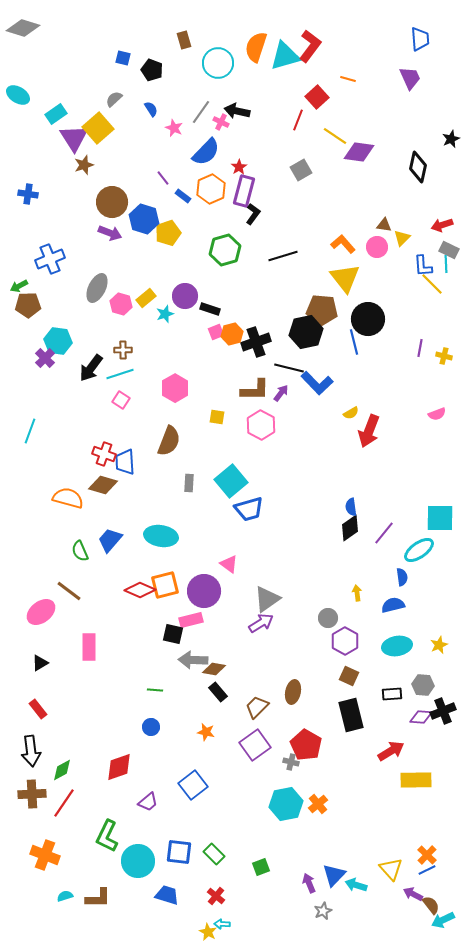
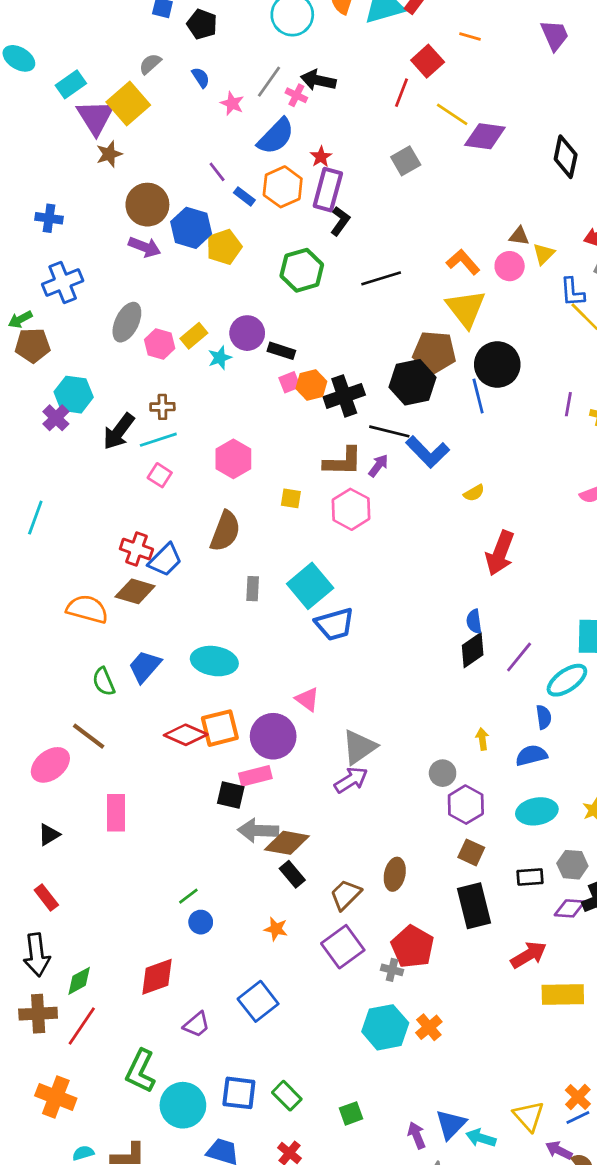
blue cross: (28, 194) -> (49, 218), moved
red arrow: (369, 431) -> (500, 553), moved
blue trapezoid: (125, 462) -> (165, 560), turned -132
brown diamond: (214, 669) -> (287, 843), size x1.4
green line: (155, 690) -> (188, 896), moved, turned -42

